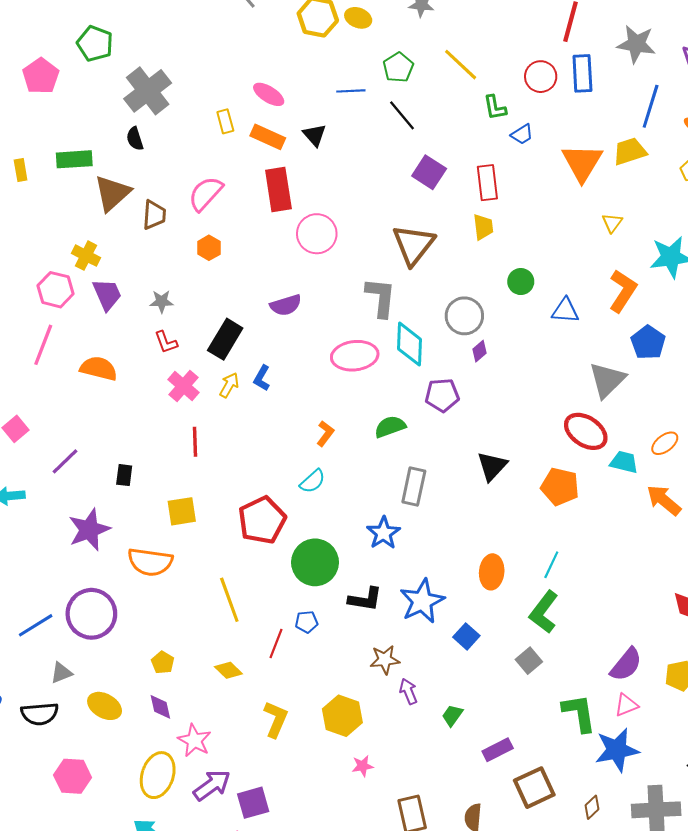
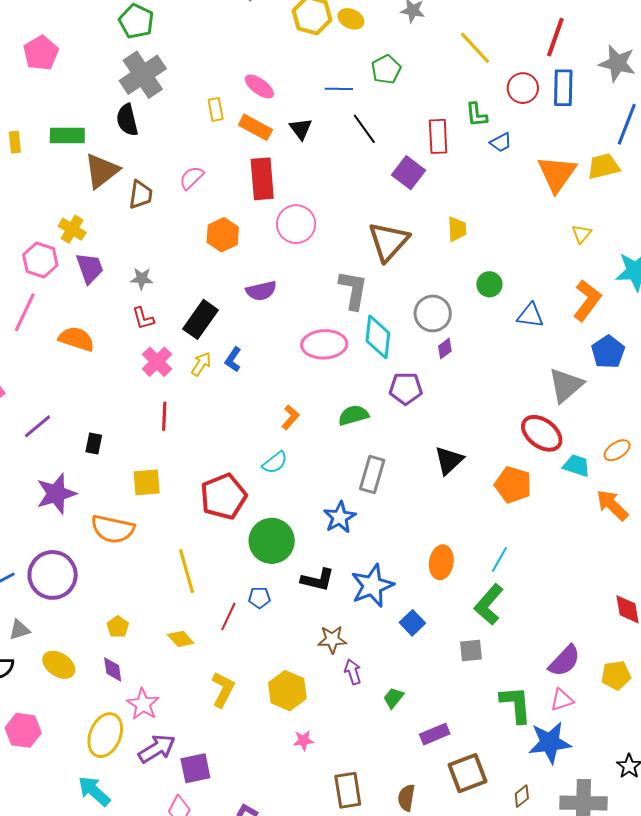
green pentagon: (95, 44) -> (136, 21), moved
yellow line: (461, 65) -> (475, 48), moved
black line: (402, 115) -> (364, 129), moved
black semicircle: (135, 139) -> (127, 120), size x1.4
red rectangle: (487, 183) -> (438, 136), moved
pink semicircle: (206, 194) -> (192, 178), size x0.7
orange hexagon: (209, 248) -> (223, 235), moved, size x1.4
gray square: (529, 661) -> (471, 650), turned 30

